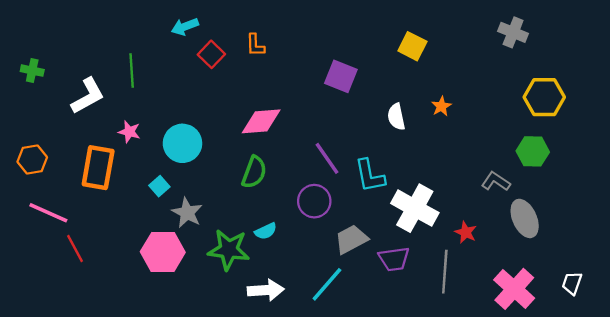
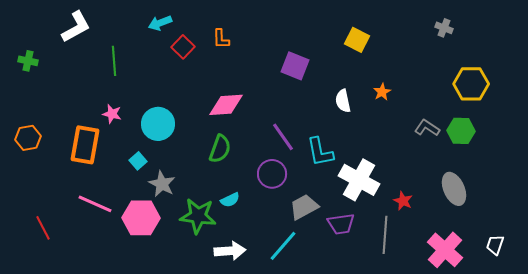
gray cross: (513, 32) -> (444, 28), size x0.7
white L-shape: (88, 96) -> (76, 27), moved
gray L-shape: (496, 181) -> (427, 128), moved
pink line: (48, 213) -> (95, 204), moved
red line: (75, 249) -> (43, 228), moved

